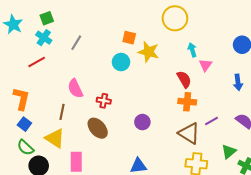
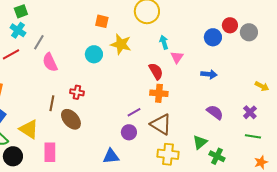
orange square: (129, 38) -> (102, 21), moved
gray line: (76, 43) -> (39, 42), moved
blue arrow: (238, 82) -> (209, 74), turned -77
pink semicircle: (75, 88) -> (50, 62), moved
brown line: (62, 112) -> (52, 103), moved
purple line: (212, 121) -> (134, 112), moved
purple circle: (142, 122) -> (129, 132), moved

